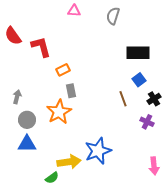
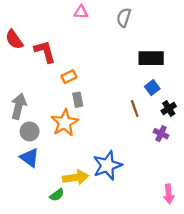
gray arrow: (17, 97) -> (19, 106), size x1.6
blue triangle: (27, 144) -> (30, 158), turned 36
pink arrow: (154, 166) -> (169, 194), moved

